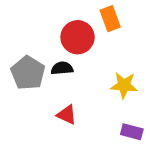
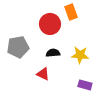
black semicircle: (62, 68) -> (53, 53), moved
gray pentagon: (28, 73) -> (18, 47), turned 30

